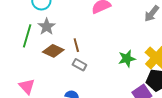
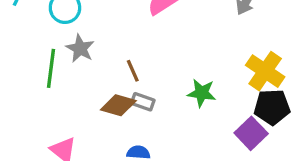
brown diamond: (53, 51) -> (118, 105), moved
green star: (127, 59) -> (202, 93), moved, turned 30

